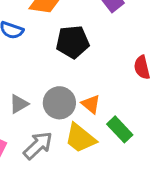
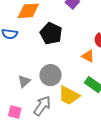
black pentagon: (73, 42) -> (51, 34), turned -30
orange triangle: (91, 104) -> (88, 56), moved

